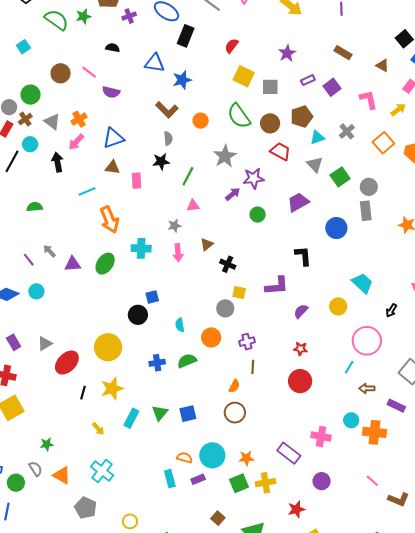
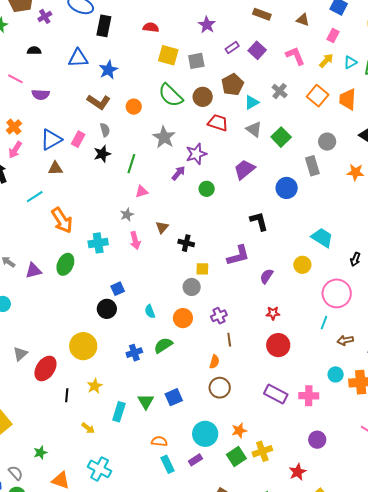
red semicircle: (232, 46) -> (151, 27), turned 70
pink rectangle: (137, 181) -> (78, 139), moved, turned 42
gray circle: (369, 187) -> (327, 142), moved
yellow star: (112, 389) -> (95, 386), size x0.7
purple rectangle: (289, 453) -> (276, 394), moved
orange semicircle: (185, 458) -> (159, 441), moved
gray semicircle: (36, 469) -> (16, 473), moved

